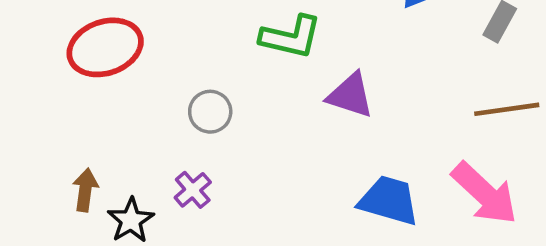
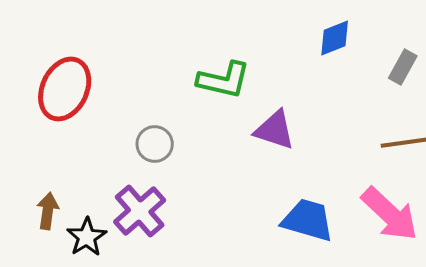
red ellipse: (105, 47) -> (65, 89), turned -46
purple cross: (193, 190) -> (140, 211), size x1.6

